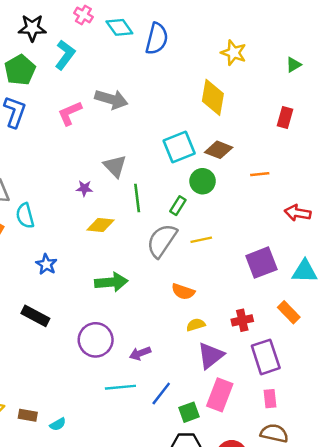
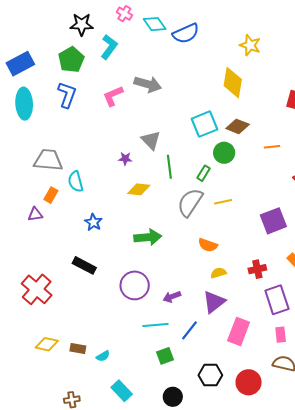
blue semicircle: (157, 39) -> (186, 33), turned 52
purple triangle: (211, 356) -> (214, 302), moved
green square: (189, 412) -> (165, 356), moved

